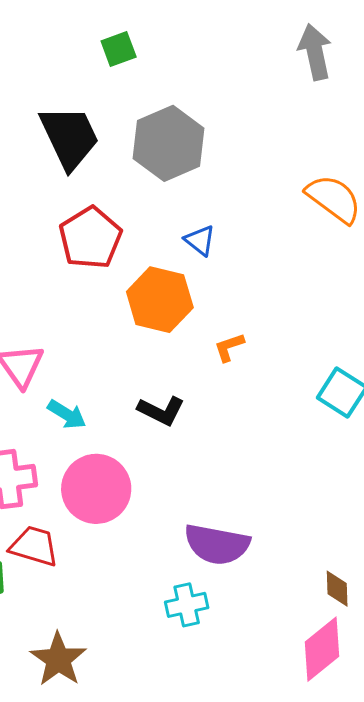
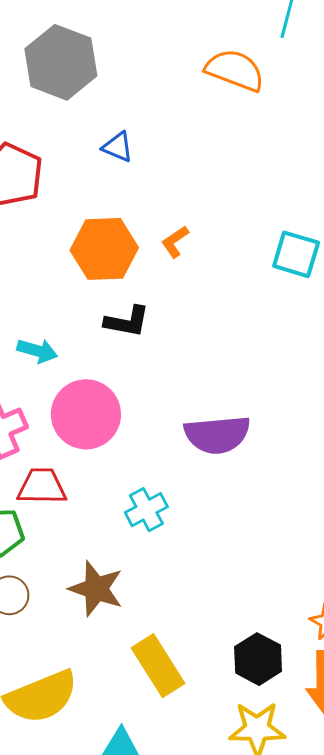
orange hexagon: (160, 300) -> (104, 249), moved
cyan cross: (187, 605) -> (146, 510), moved

